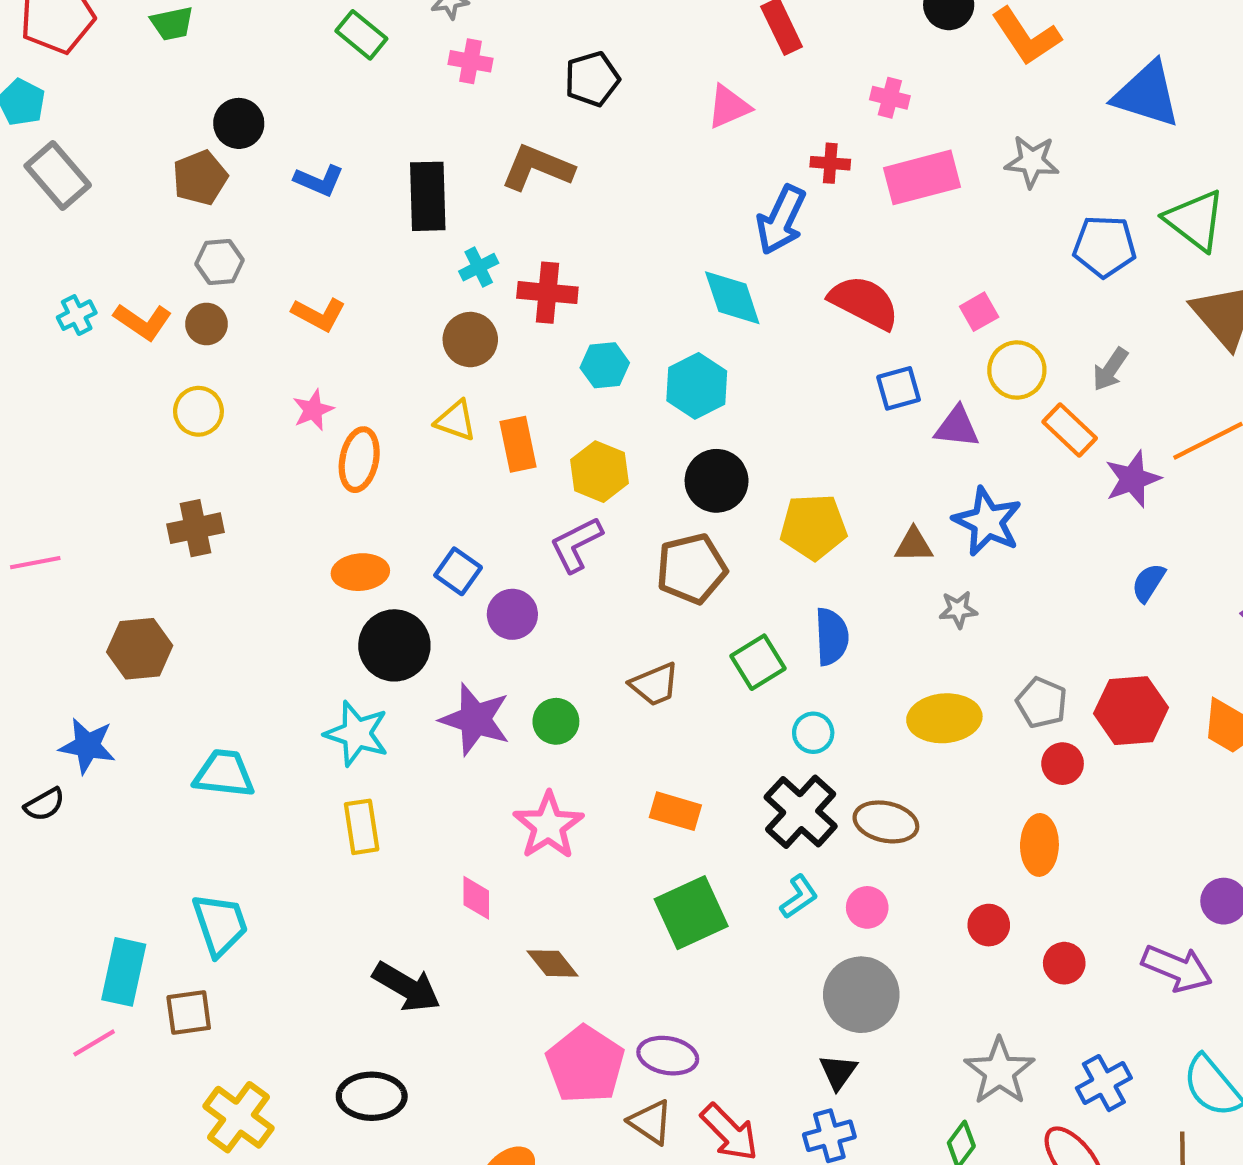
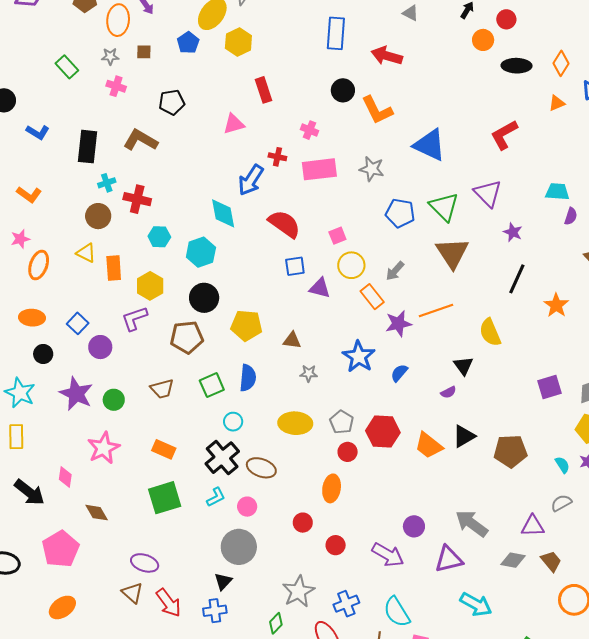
blue star: (987, 522) -> (359, 357), moved
black circle: (394, 645) -> (43, 354), size x0.6
black arrow: (407, 987) -> (29, 492), moved
pink pentagon: (585, 1064) -> (61, 549), moved

